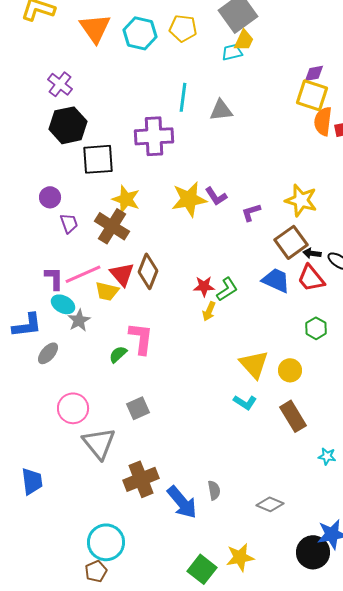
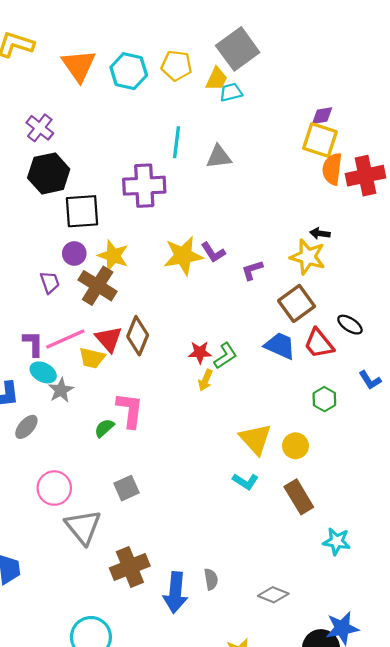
yellow trapezoid: (244, 40) -> (217, 79), moved
purple circle: (50, 197) -> (74, 253), moved
black arrow: (312, 253) -> (320, 233), moved
cyan star: (327, 456) -> (337, 541), size x1.4
blue arrow: (182, 502) -> (175, 593), turned 45

